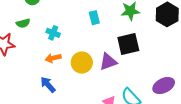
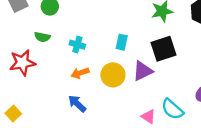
cyan rectangle: (94, 18) -> (122, 42), moved, turned 32
green semicircle: (23, 23) -> (42, 37), turned 32

